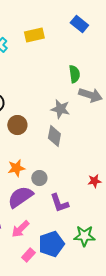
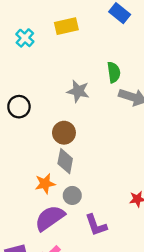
gray star: (60, 109) -> (78, 91), moved
brown circle: (17, 125) -> (64, 133), moved
gray diamond: (54, 136) -> (65, 161), moved

